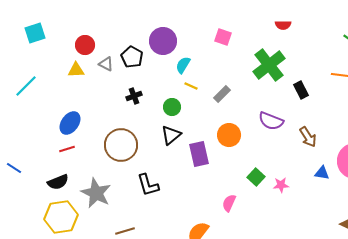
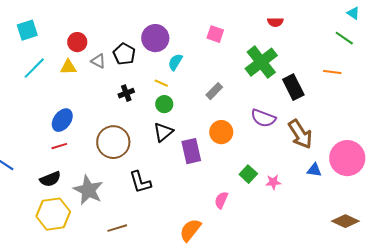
cyan line: (26, 86) -> (34, 68), moved
yellow line: (191, 86) -> (161, 83), moved
black rectangle: (301, 90) -> (293, 87), size x1.4
brown arrow: (308, 137) -> (300, 134), size x1.4

